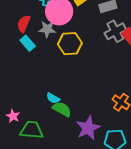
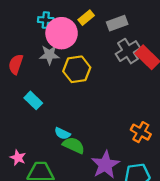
red semicircle: (24, 24) -> (16, 64), moved
cyan rectangle: (28, 43) -> (33, 100), moved

